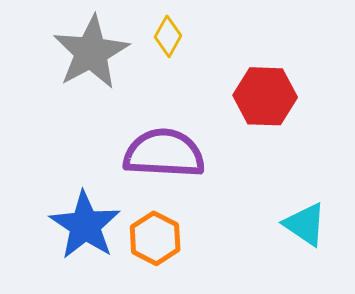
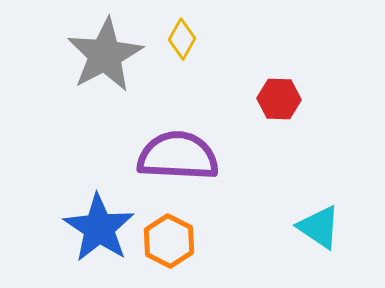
red hexagon: (265, 96) -> (279, 99), size x0.7

